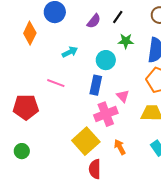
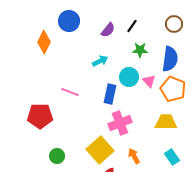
cyan arrow: (70, 52) -> (100, 61), moved
cyan circle: (106, 60) -> (129, 77), moved
pink triangle: (123, 96) -> (149, 81), moved
green circle: (22, 151) -> (57, 156), moved

